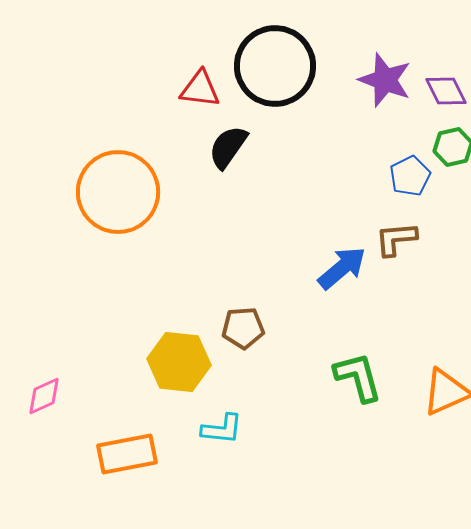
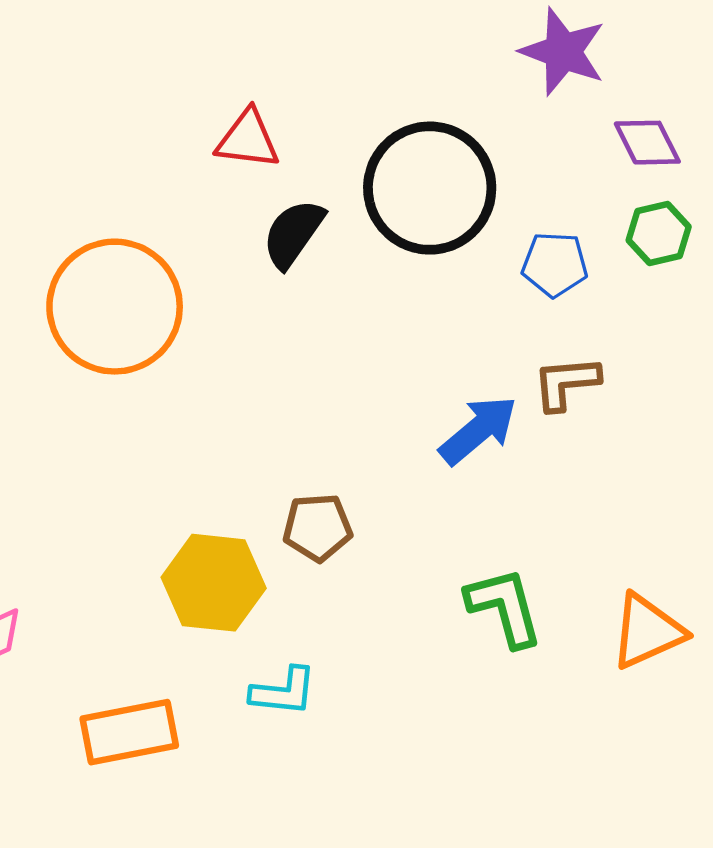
black circle: (275, 66) -> (430, 188), moved
purple star: (385, 80) -> (563, 52), moved
blue pentagon: (410, 176) -> (555, 264), moved, turned 30

